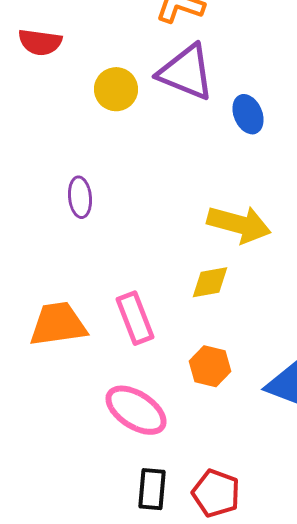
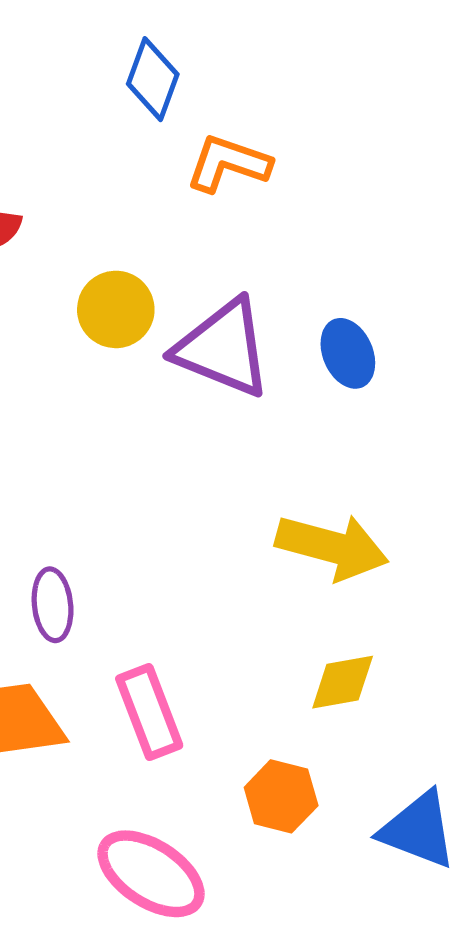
purple triangle: (186, 72) -> (223, 348), moved
purple ellipse: (80, 197) -> (53, 605), moved
yellow diamond: (210, 282) -> (343, 682), moved

